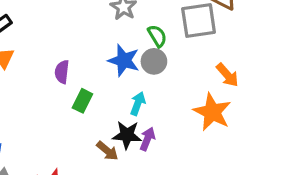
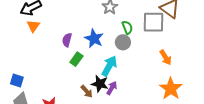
blue star: (124, 60) -> (94, 39), moved
cyan arrow: (138, 104) -> (109, 66), size x1.5
orange star: (212, 112) -> (171, 89), moved

